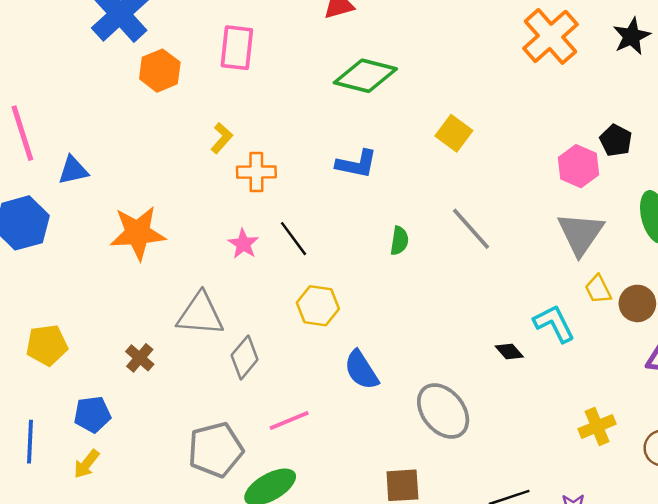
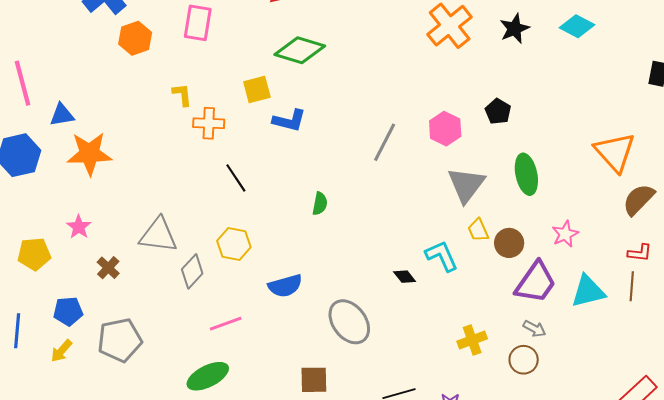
yellow square: (454, 133) -> (257, 89), moved, turned 36
yellow L-shape: (222, 138) -> (182, 95), turned -50
pink hexagon: (579, 166) -> (445, 129), moved
gray line: (471, 229) -> (385, 142), moved, turned 66
orange star: (138, 233) -> (89, 154), moved
green semicircle: (399, 241) -> (320, 204), moved
pink star: (243, 244) -> (79, 227), moved
yellow hexagon: (318, 306) -> (234, 244), moved
blue semicircle: (361, 370) -> (285, 286), turned -76
gray pentagon: (216, 450) -> (120, 340), moved

